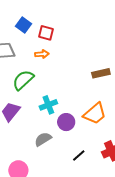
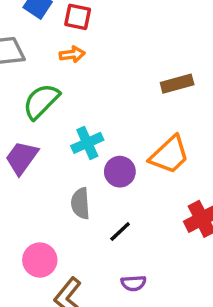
gray semicircle: (43, 139) -> (80, 203), turned -60
black line: (79, 155) -> (120, 232), moved

